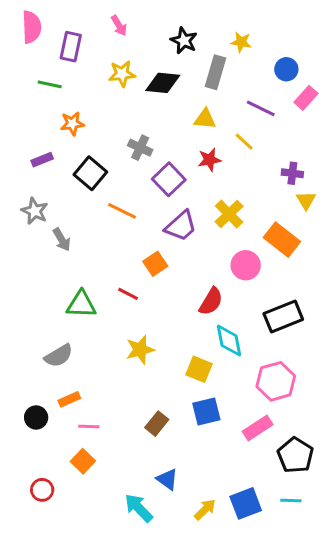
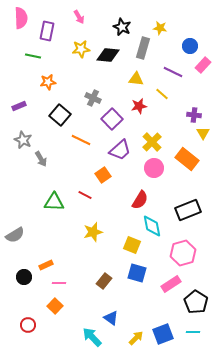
purple rectangle: (42, 160) -> (19, 106), moved
pink circle: (246, 265) -> (154, 168), moved
gray semicircle: (59, 356) -> (15, 235), moved
blue square: (206, 411) -> (137, 273), turned 30

